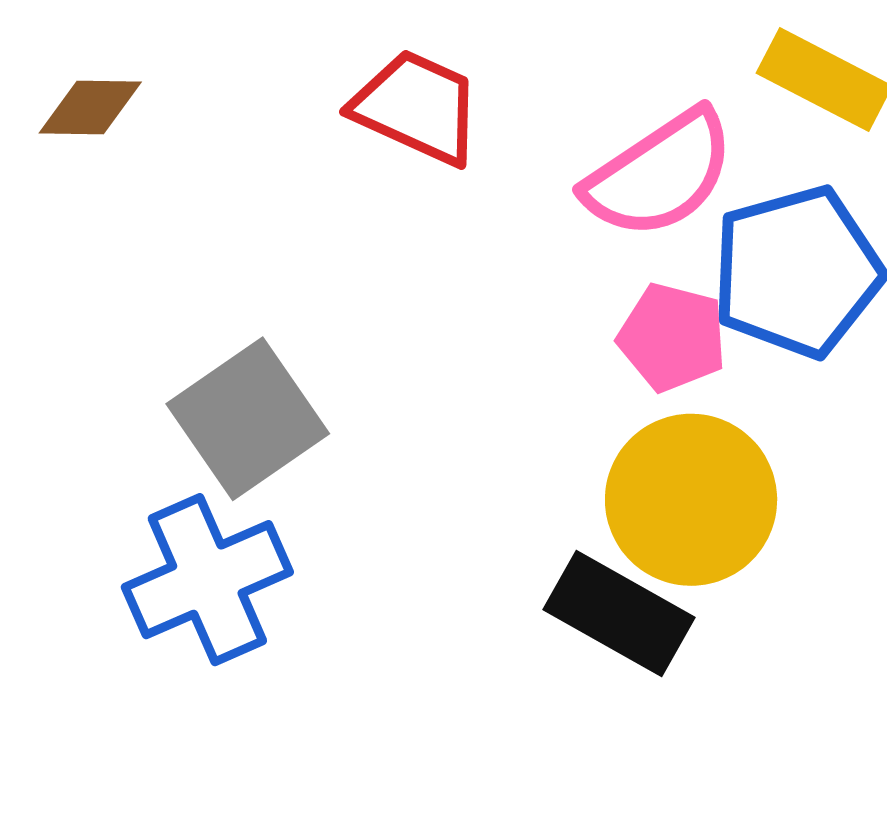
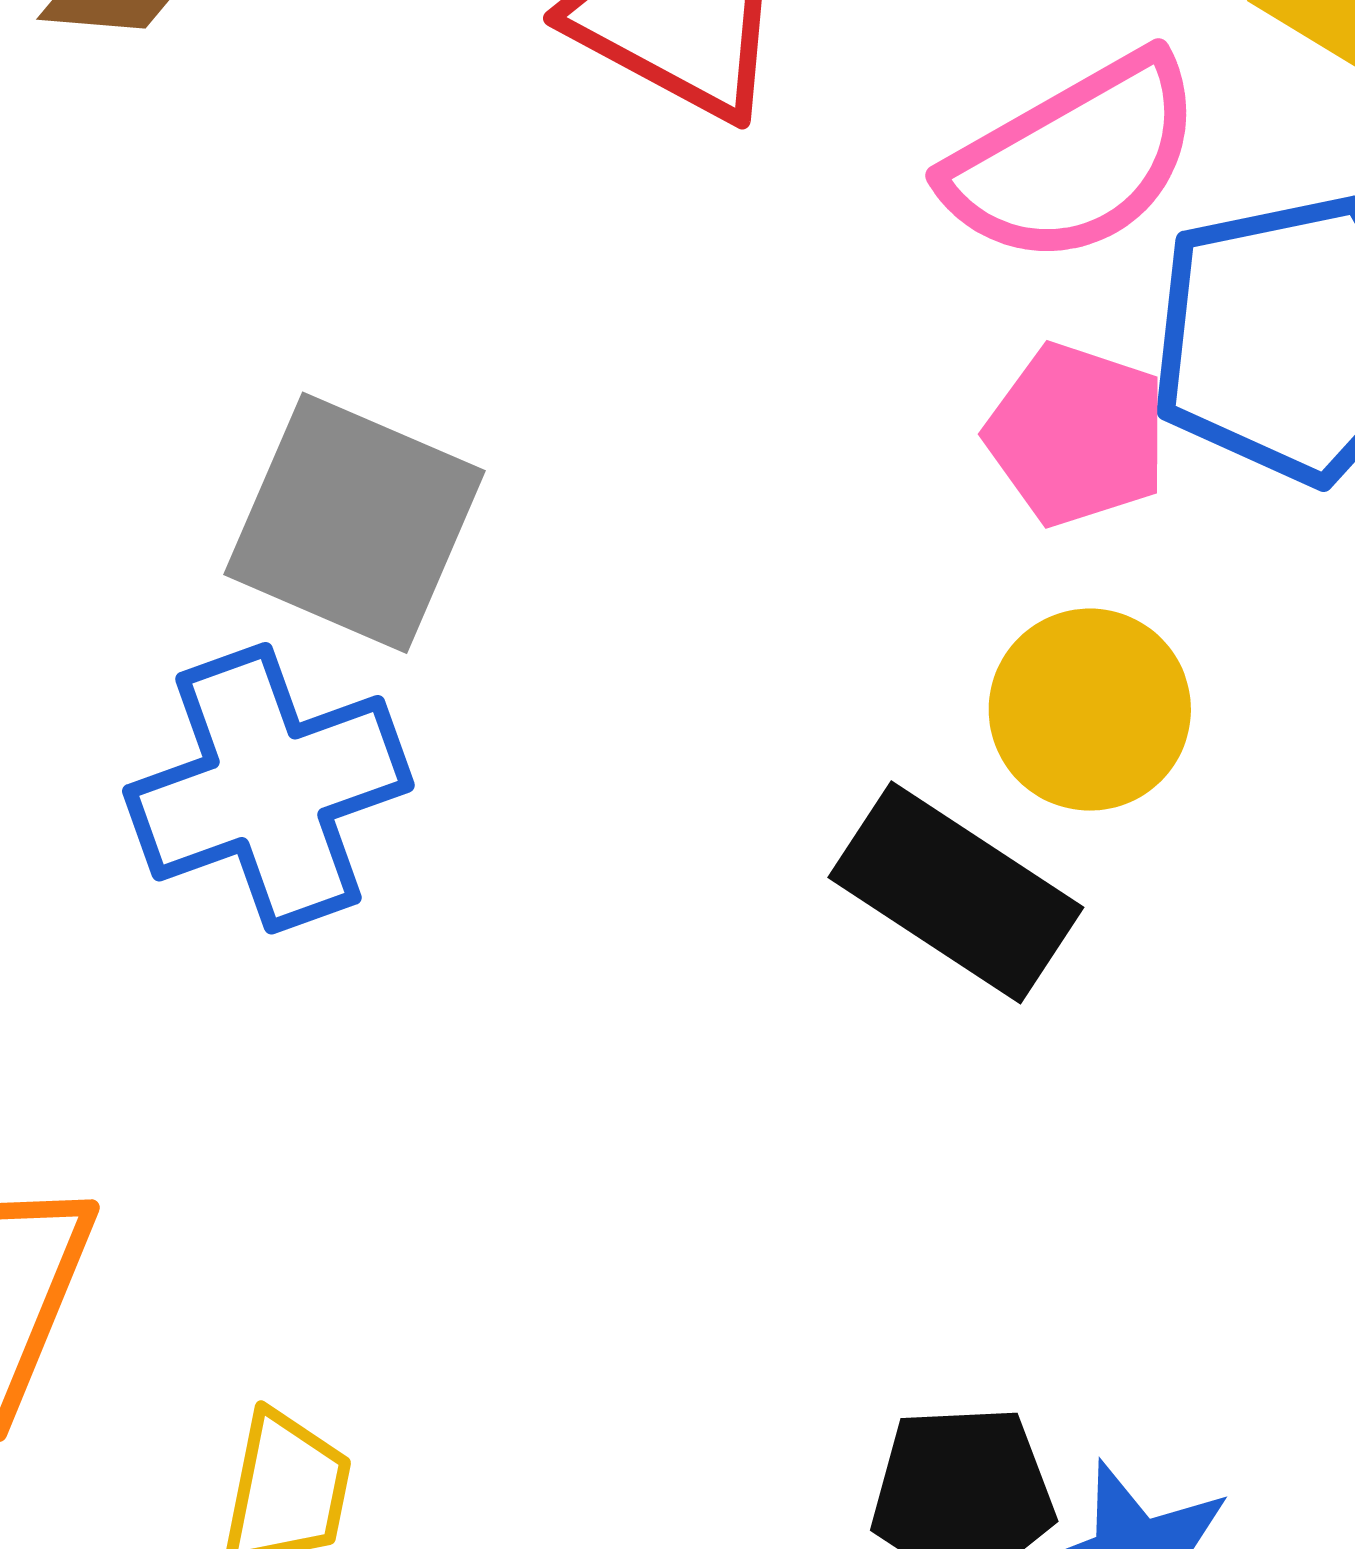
gray square: (248, 419) -> (355, 523), turned -36
yellow circle: (691, 500) -> (1090, 710), size x0.7

